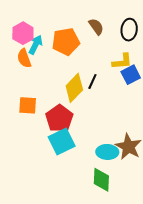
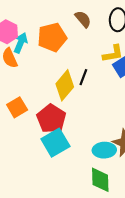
orange square: (28, 105) -> (17, 107), turned -30

